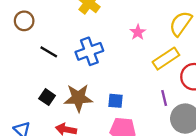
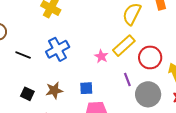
pink star: (138, 32) -> (101, 56), moved
brown star: (78, 98) -> (54, 90), size x0.7

